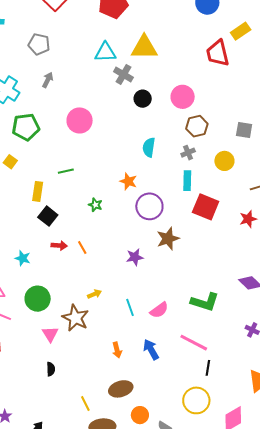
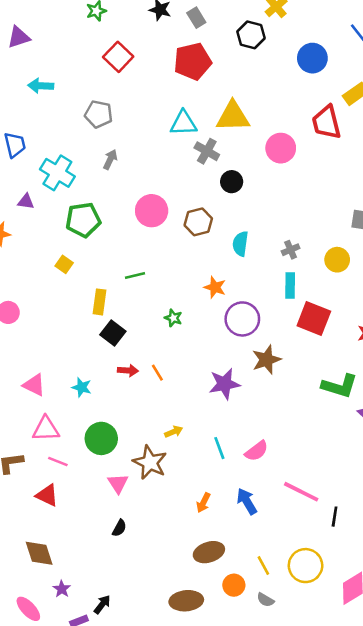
pink circle: (183, 97) -> (281, 148), moved
brown hexagon: (197, 126) -> (198, 222), moved
purple star: (135, 257) -> (224, 384), size x1.4
green L-shape: (205, 302) -> (340, 386), moved
orange arrow: (117, 350) -> (203, 503), turned 42
black line: (208, 368) -> (335, 517), moved
black semicircle: (51, 369) -> (119, 528), turned 32
yellow line: (85, 404) -> (263, 566), moved

